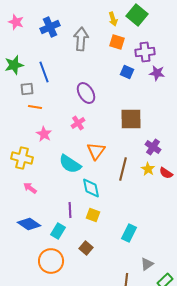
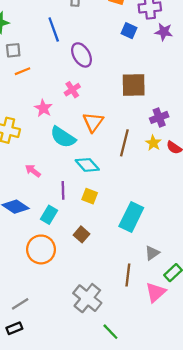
blue line: (44, 72) -> (54, 29), moved
orange line: (35, 107) -> (22, 71), turned -32
pink star: (44, 134) -> (43, 108), moved
purple cross: (153, 147) -> (159, 117), turned 35
pink arrow: (30, 188) -> (33, 171), moved
cyan diamond: (91, 188) -> (87, 165), turned -30
cyan rectangle: (129, 233) -> (131, 217), size x1.4

